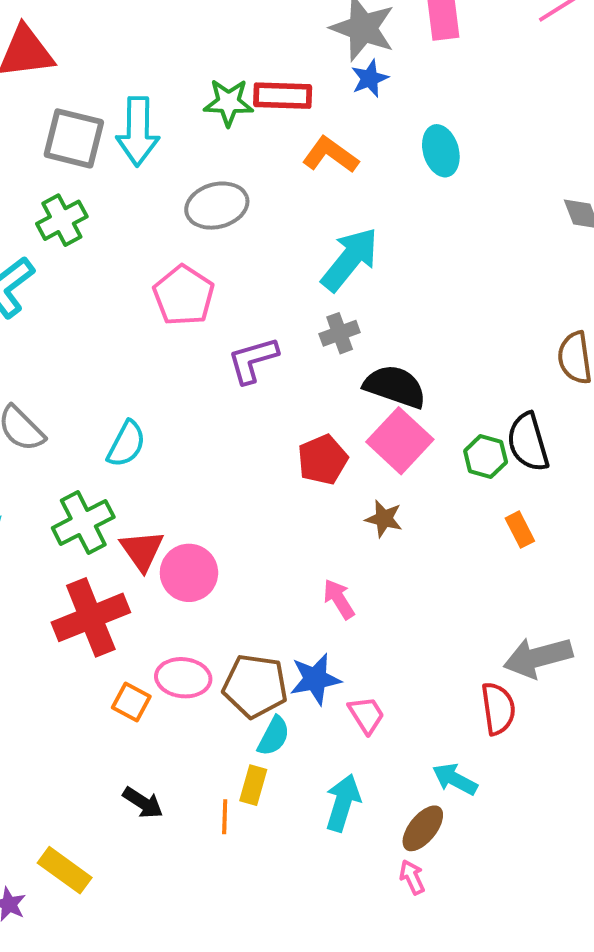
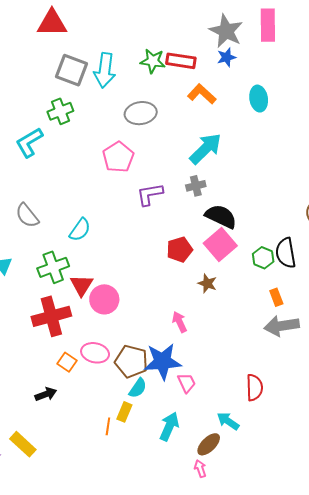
gray arrow: (538, 657) -> (282, 326), moved
blue star: (315, 679) -> (163, 361), size x1.4
black arrow: (143, 803) -> (46, 394), moved, turned -60

